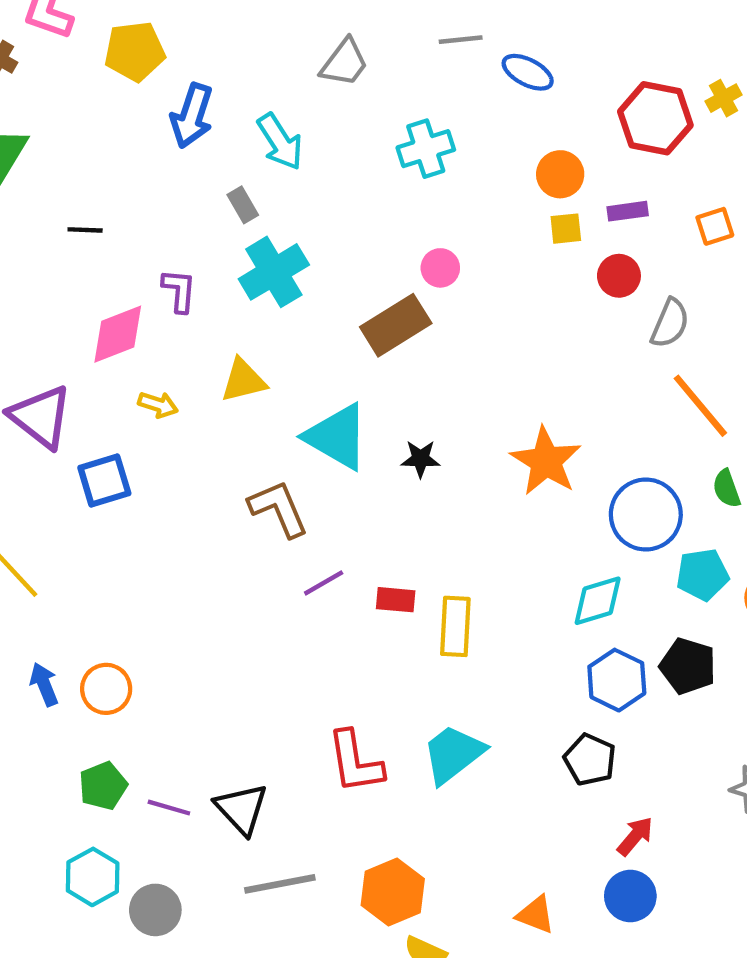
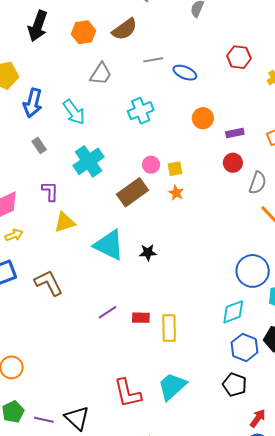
red hexagon: (655, 118) -> (239, 57), moved, size x0.7
gray rectangle: (243, 205) -> (39, 145), moved
yellow square: (566, 229) -> (175, 169), moved
cyan cross: (274, 272) -> (89, 161), moved
purple L-shape: (179, 290) -> (50, 191), moved
yellow arrow: (158, 405) -> (14, 235), moved, turned -36
orange star: (546, 461) -> (176, 193), moved, size x0.5
brown L-shape: (279, 509) -> (49, 283), moved

